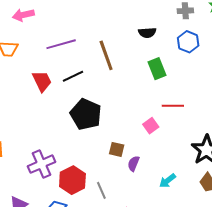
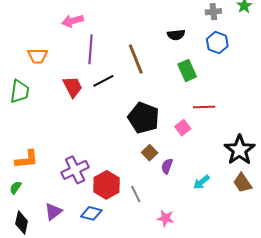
pink arrow: (23, 15) -> (73, 21), moved
purple line: (61, 44) -> (90, 49), turned -68
black pentagon: (86, 114) -> (143, 118), moved
brown square: (117, 149) -> (150, 153), turned 35

